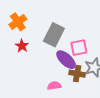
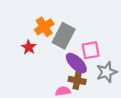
orange cross: (18, 22) -> (44, 27), moved
brown cross: (77, 74) -> (77, 80), moved

